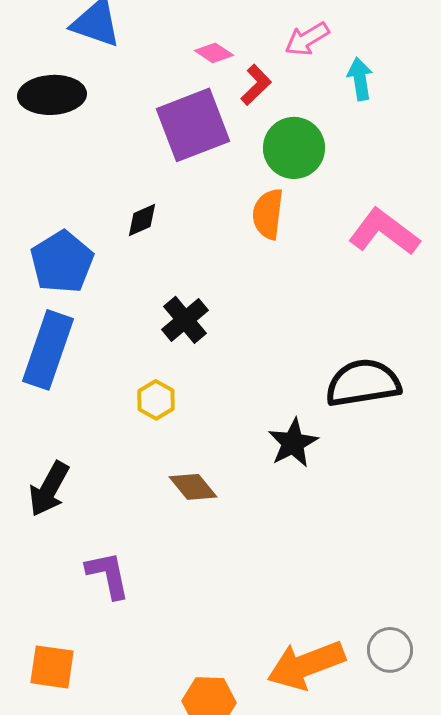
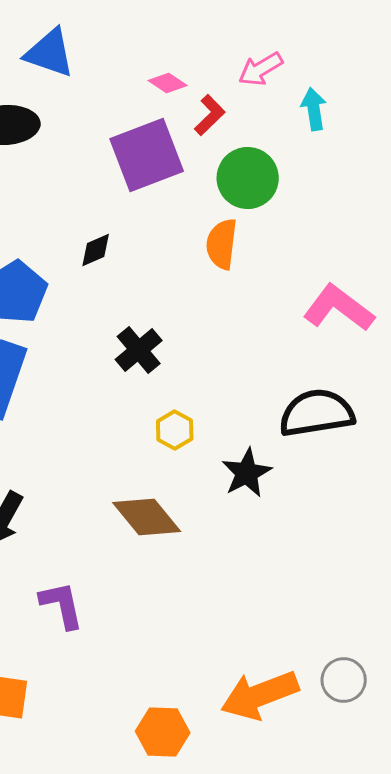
pink L-shape: (384, 232) -> (339, 308), moved
yellow hexagon: (156, 400) -> (175, 430), moved
brown diamond: (193, 487) -> (147, 517), size x1.4

